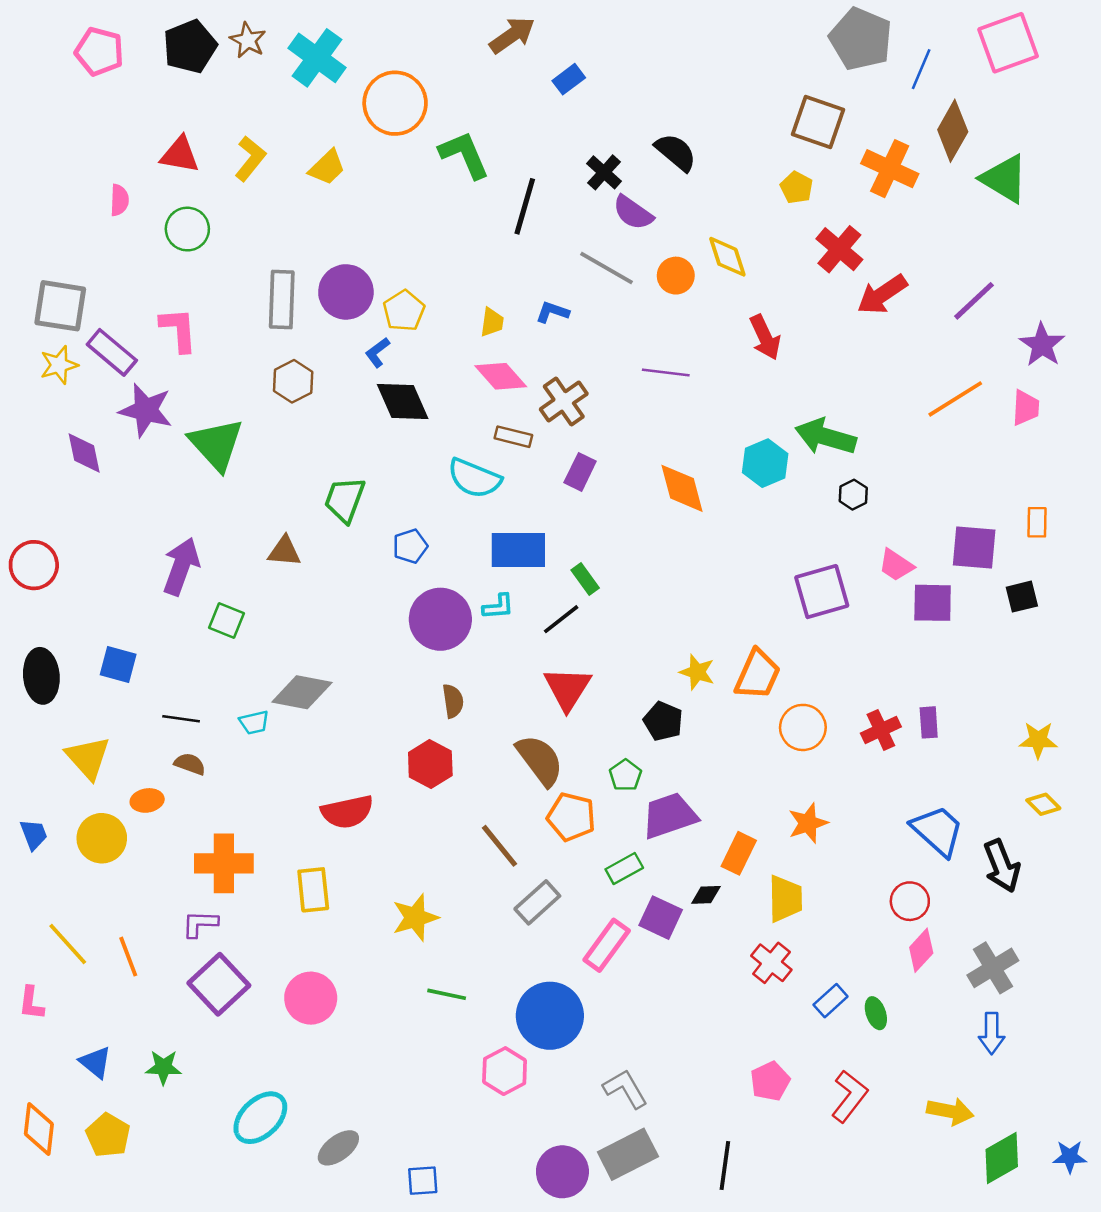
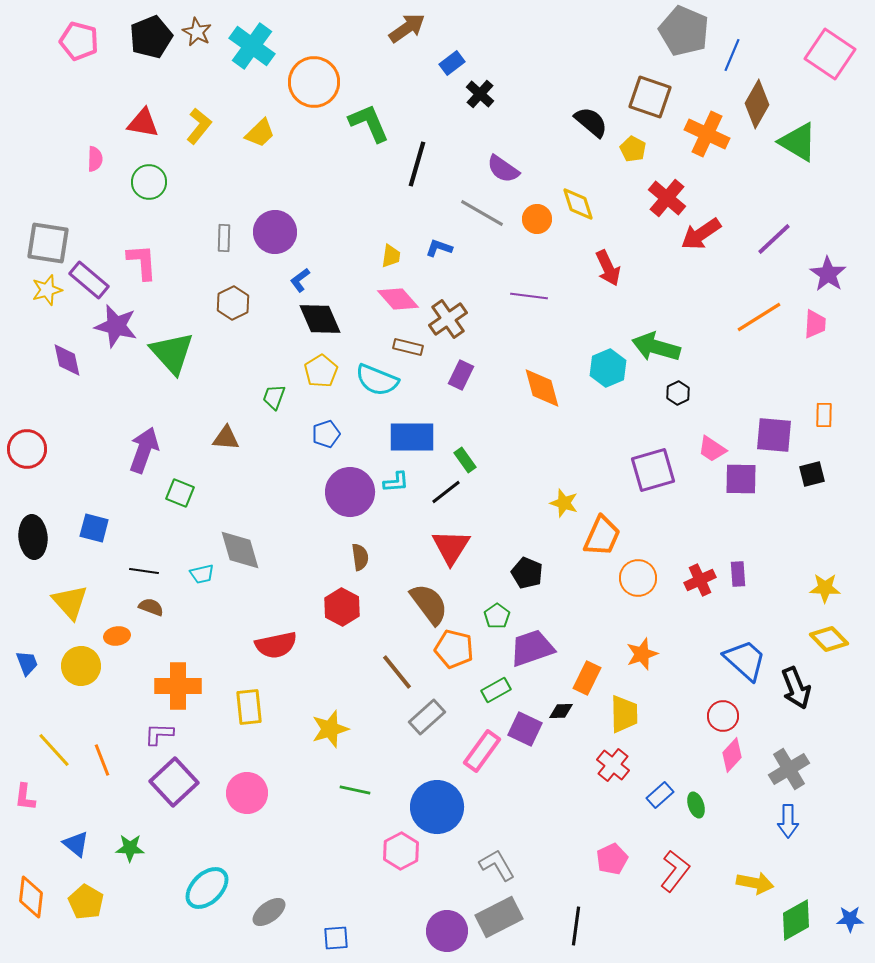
pink square: (1008, 43) -> (830, 54), moved, turned -36
black semicircle: (676, 152) -> (591, 122), moved
black cross: (604, 172) -> (480, 94), moved
gray rectangle: (282, 300) -> (224, 238), size x0.6
yellow pentagon: (404, 311) -> (321, 371), moved
green trapezoid: (345, 500) -> (274, 397), size x0.7
yellow star: (697, 672) -> (564, 503), moved
gray diamond: (302, 692) -> (240, 550), turned 63
yellow diamond: (1043, 804) -> (829, 639), size x1.4

